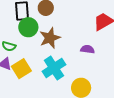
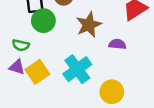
brown star: (50, 38) -> (89, 25), moved

